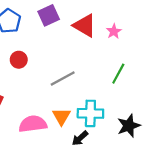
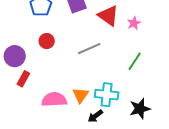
gray line: (63, 79) -> (89, 49), moved

